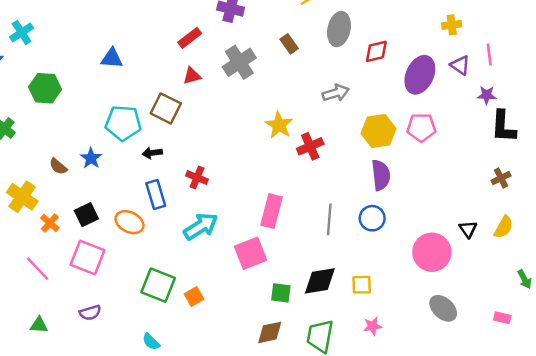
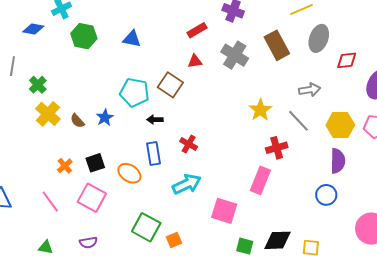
brown rectangle: (289, 44) -> (277, 45), size x1.8
gray cross: (239, 62) -> (235, 55), turned -32
green hexagon: (45, 88) -> (84, 36), moved
red cross: (310, 146) -> (277, 148), moved
yellow cross: (22, 197) -> (48, 114), moved
pink rectangle: (271, 211) -> (260, 180), moved
gray line: (329, 219) -> (298, 121), moved, turned -55
pink square: (250, 253) -> (224, 211), turned 32

